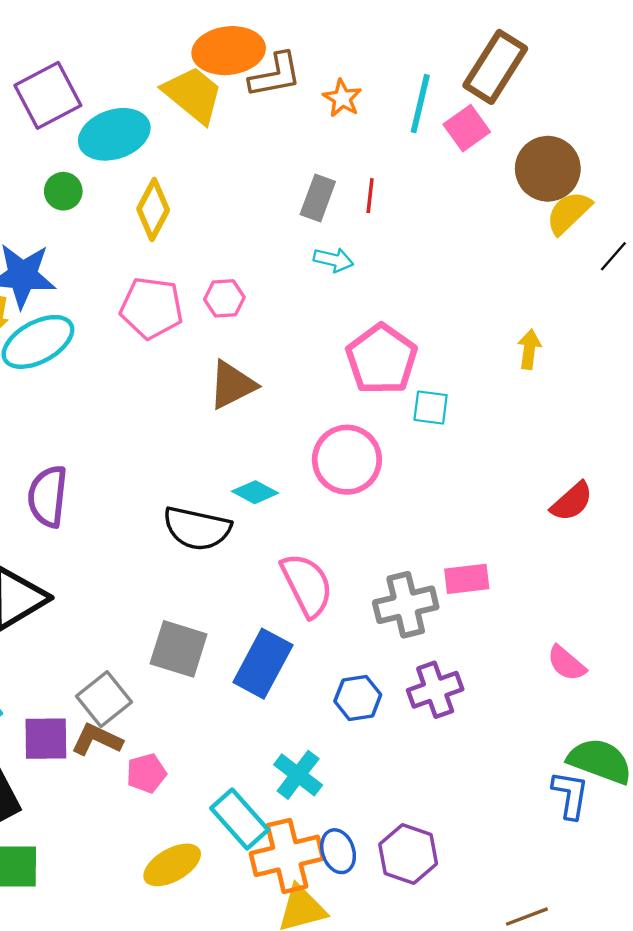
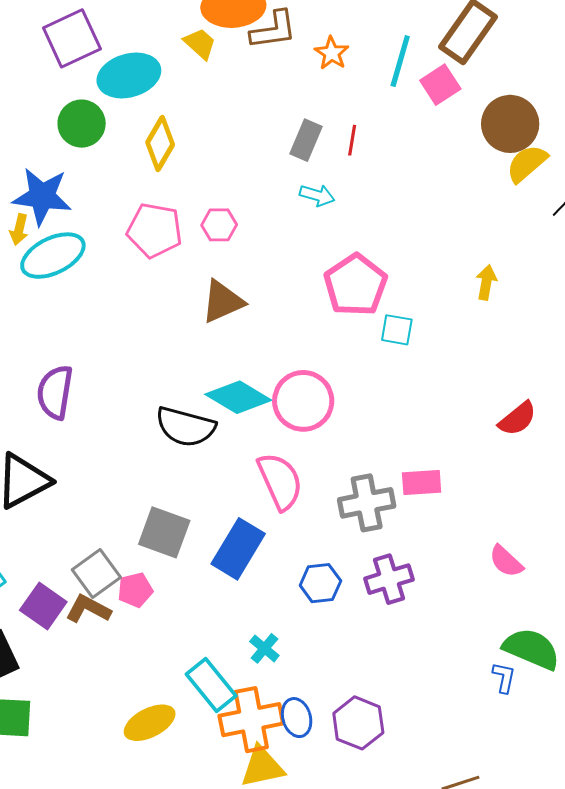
yellow trapezoid: (193, 94) -> (200, 44), size x0.6
green circle: (63, 191) -> (82, 124), size x1.4
pink circle: (347, 460) -> (303, 401), moved
cyan diamond: (255, 492) -> (238, 397), size x1.6
purple square: (46, 739) -> (43, 606), turned 33
pink pentagon: (146, 773) -> (135, 590), moved
cyan cross: (298, 775) -> (264, 648), size x0.7
blue L-shape: (570, 795) -> (504, 677), size x0.7

